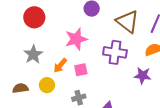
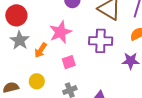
gray star: (33, 54) -> (20, 40), moved
orange arrow: (60, 65) -> (41, 50), moved

